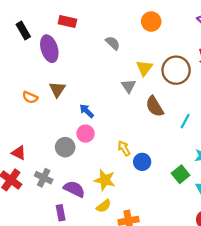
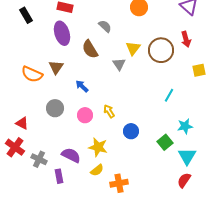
purple ellipse: (49, 49) -> (62, 33), moved
orange semicircle: (30, 97) -> (32, 74), size x1.5
brown semicircle: (155, 106) -> (90, 49), moved
pink circle: (86, 134) -> (85, 115), moved
gray circle: (65, 147) -> (55, 108), moved
yellow arrow: (124, 148) -> (109, 111), moved
gray cross: (44, 178) -> (39, 159), moved

